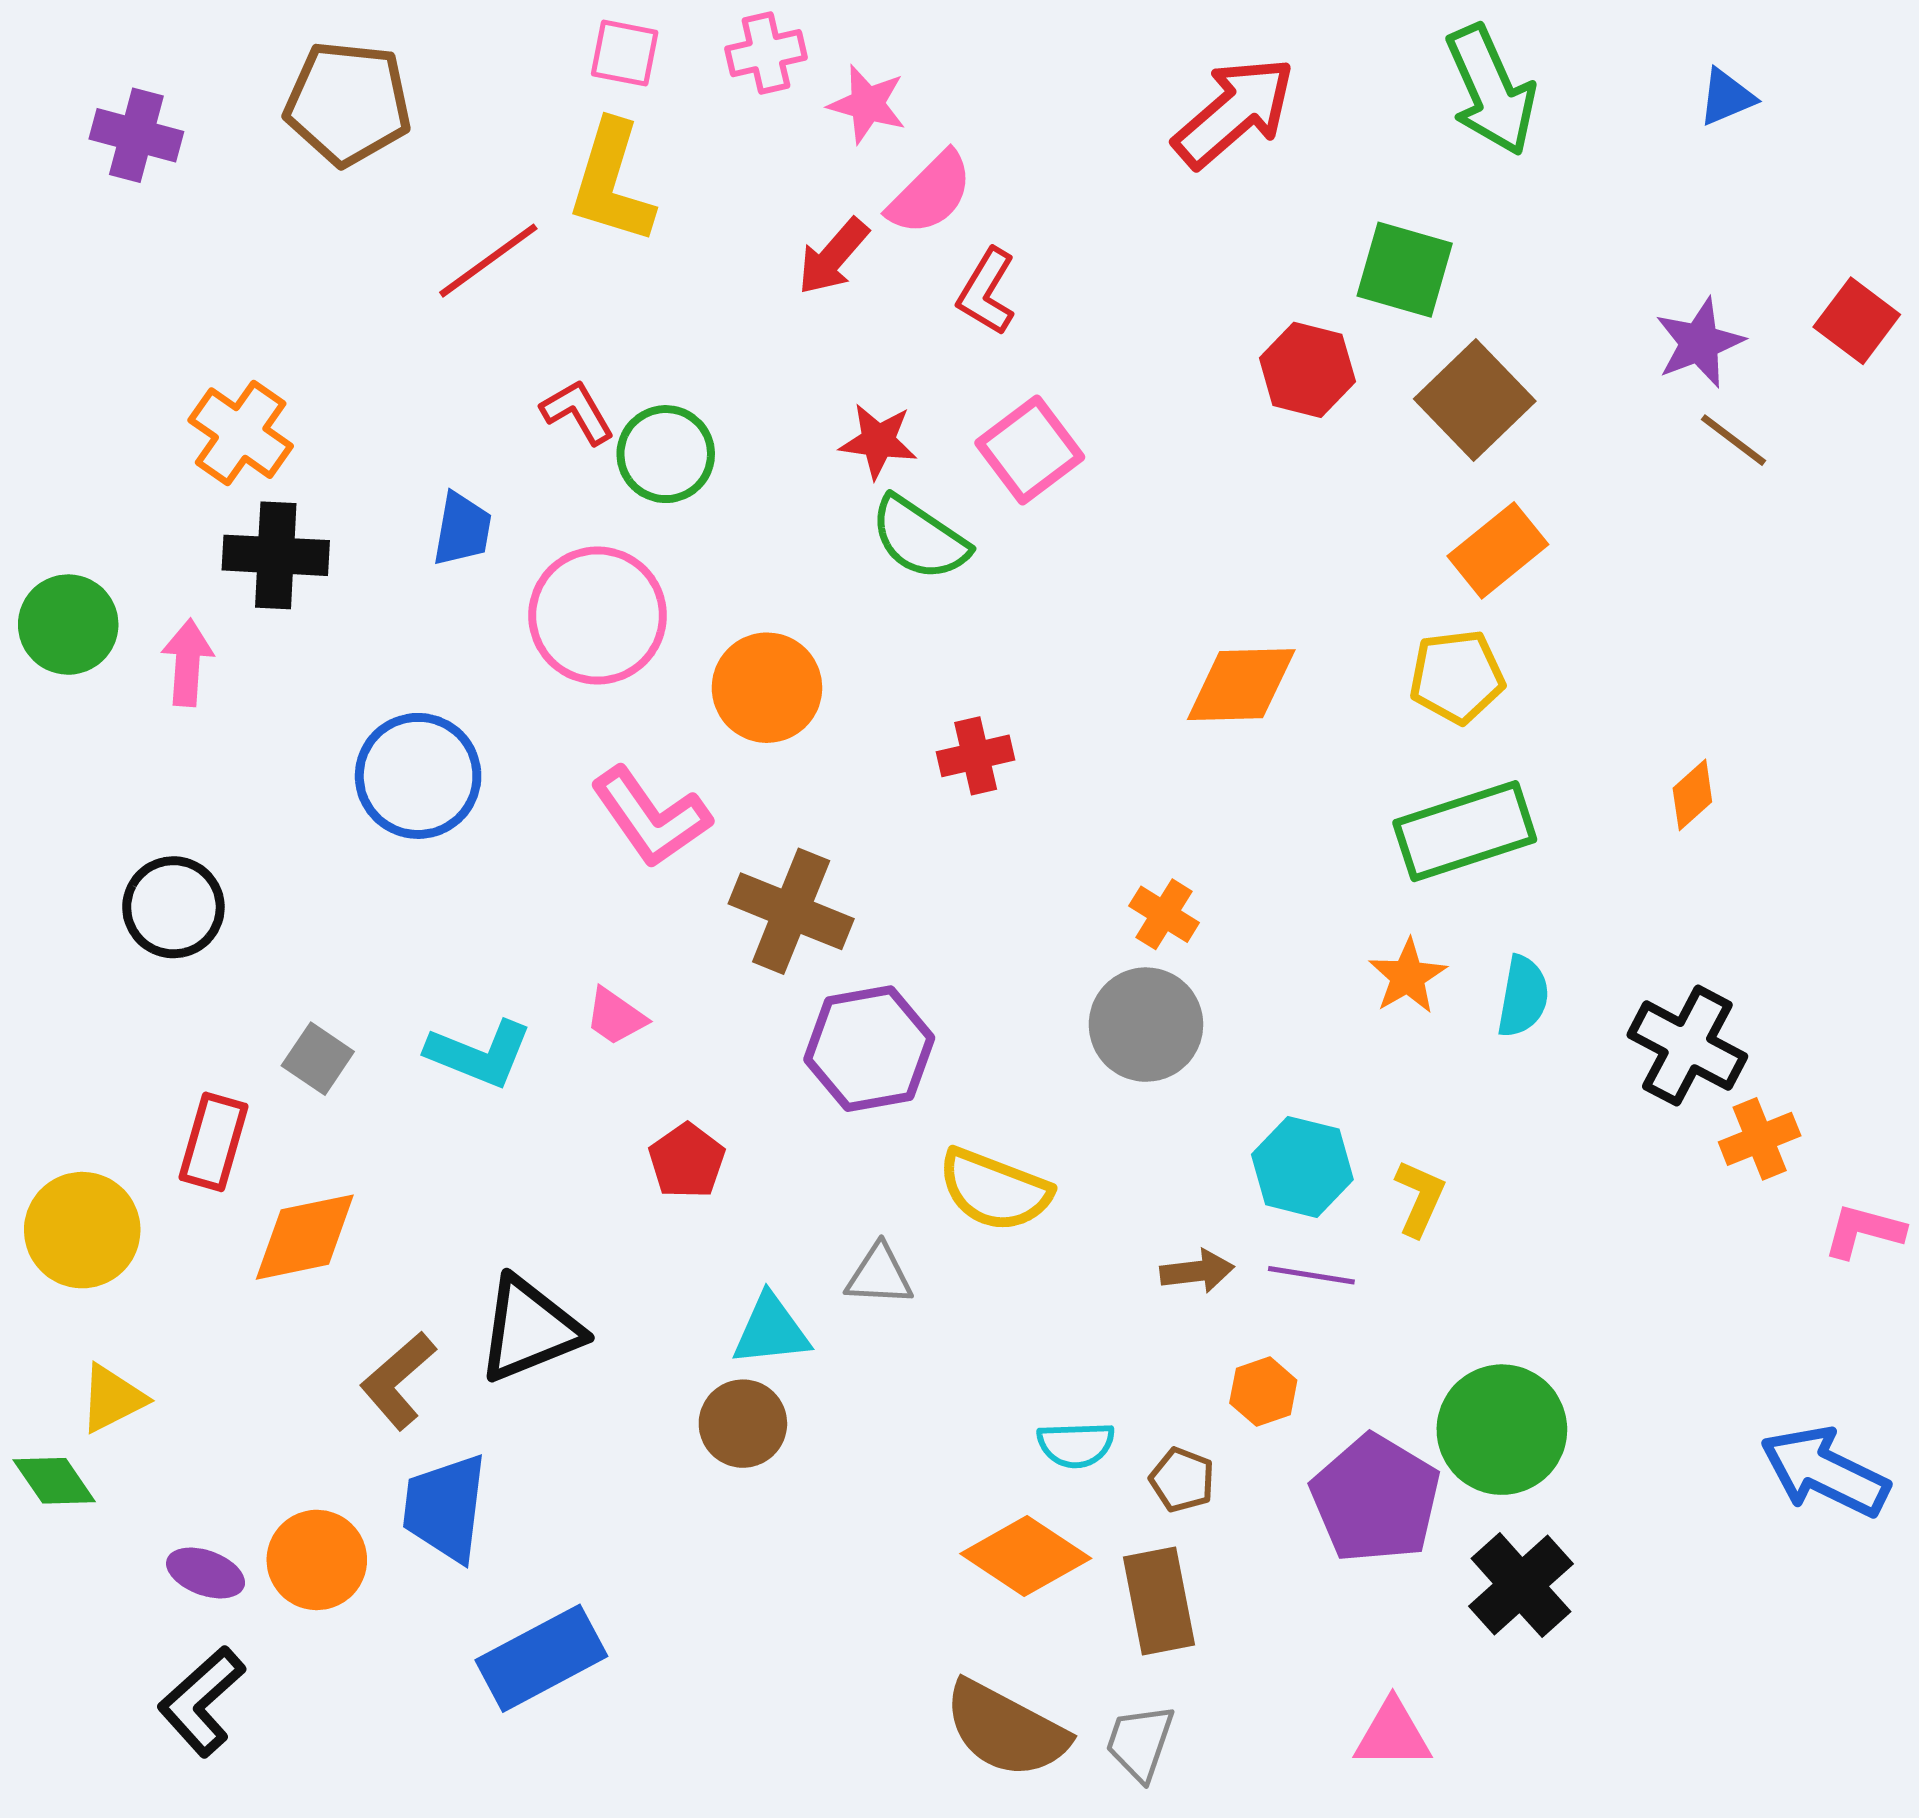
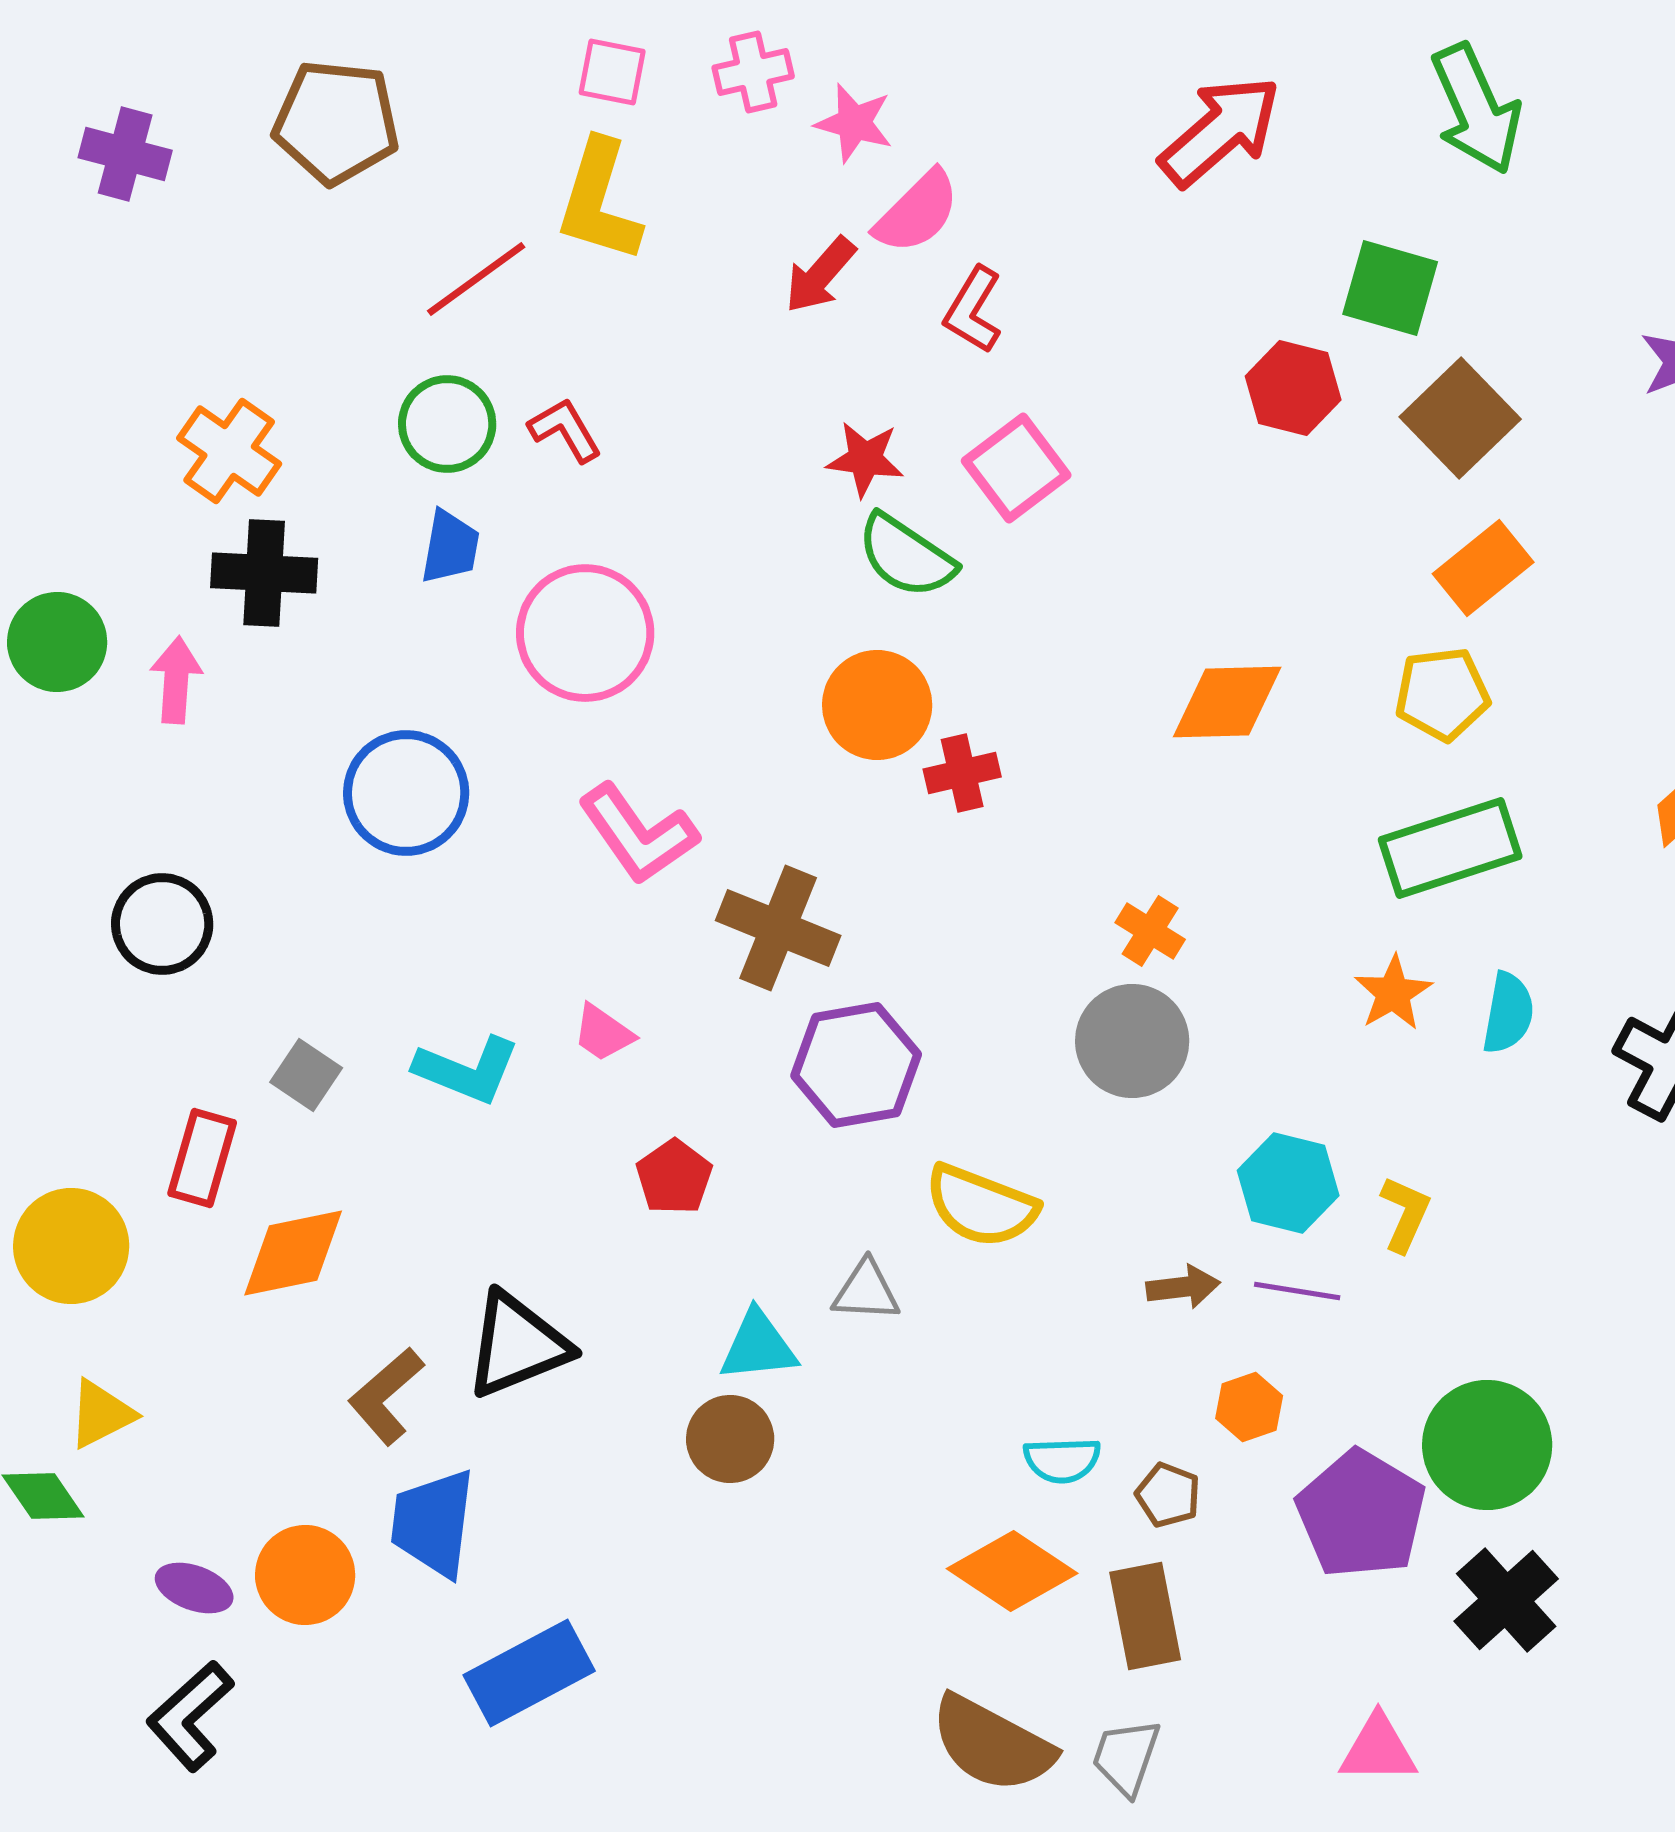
green circle: (666, 454) -> (447, 424), moved
orange circle: (767, 688) -> (877, 705), moved

